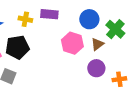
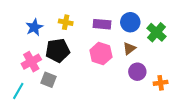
purple rectangle: (49, 14) -> (102, 24), moved
pink hexagon: (72, 43) -> (101, 54), moved
brown triangle: (97, 44) -> (129, 48), moved

